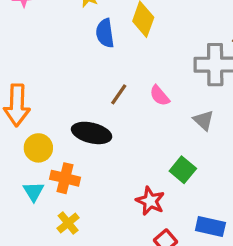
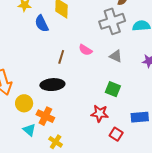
orange cross: (65, 178) -> (45, 116), turned 30

